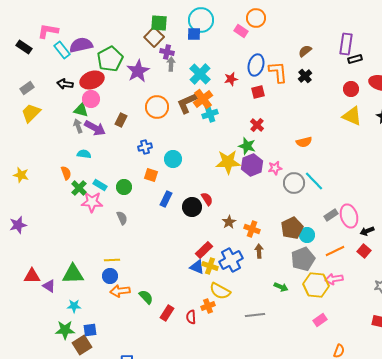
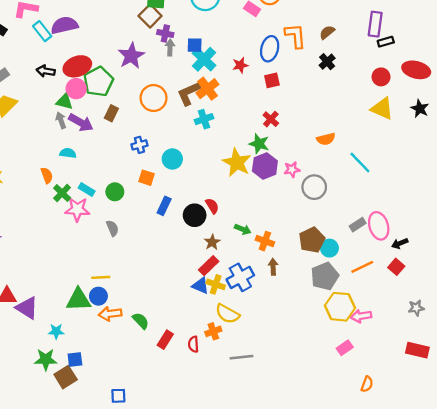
blue square: (194, 34) -> (195, 45), moved
green pentagon: (110, 59) -> (98, 82), moved
orange L-shape: (278, 72) -> (295, 36), moved
cyan cross: (210, 114) -> (204, 119), moved
yellow star: (228, 162) -> (237, 162), turned 30
cyan line: (314, 181) -> (360, 162), moved
brown star: (229, 222) -> (212, 242), moved
green triangle: (73, 274) -> (78, 300), moved
pink arrow: (334, 279) -> (361, 316), moved
purple triangle: (49, 286) -> (27, 308), size x1.5
green arrow: (281, 287) -> (243, 229), moved
gray line: (255, 315) -> (241, 357), moved

